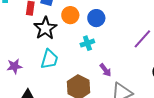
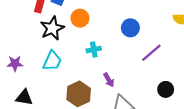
blue circle: (96, 18) -> (130, 28), moved

